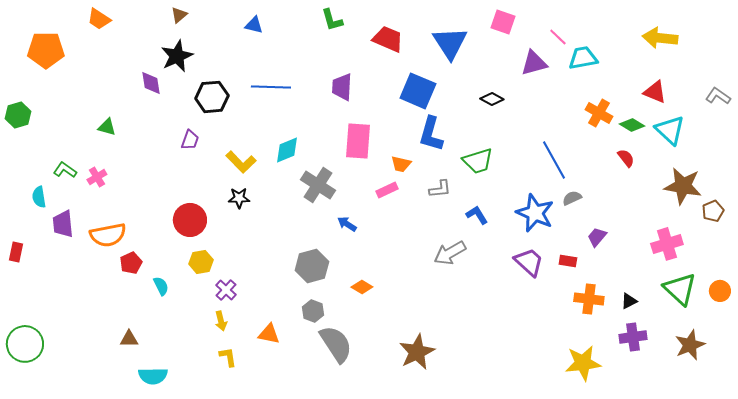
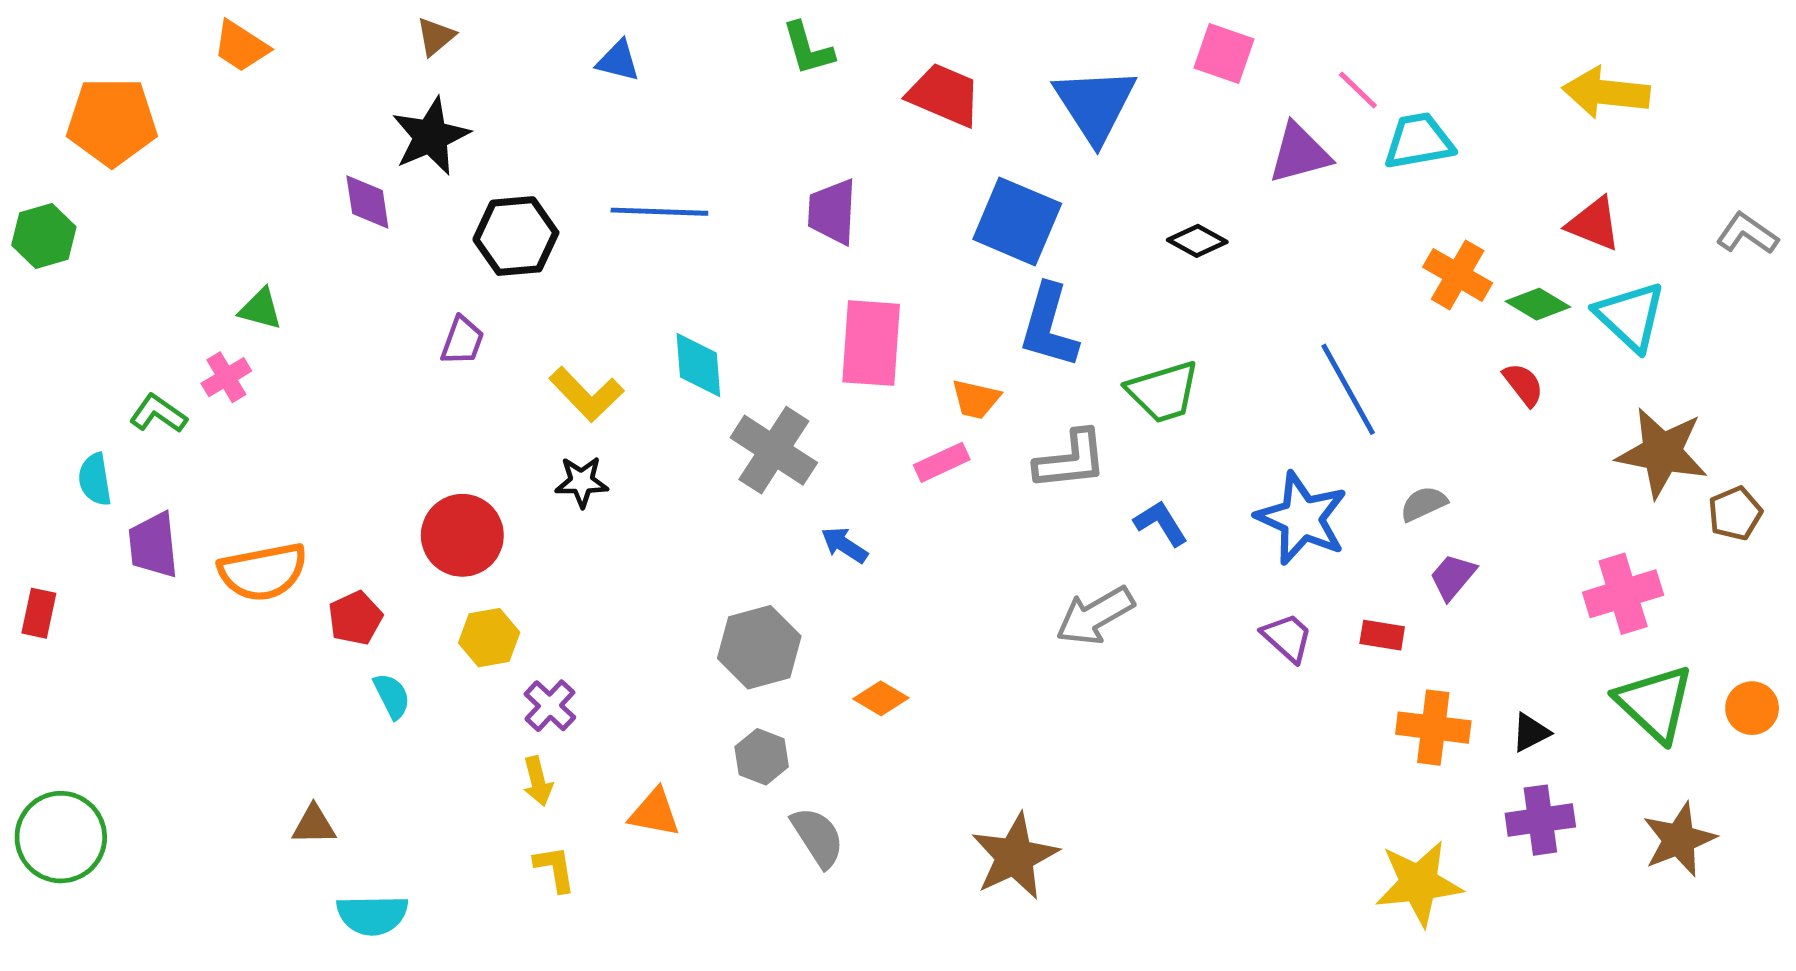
green hexagon: (18, 115) -> (44, 236), moved
cyan diamond: (287, 150) -> (698, 365), turned -72
pink cross: (97, 177) -> (226, 377), moved
gray L-shape: (440, 189) -> (1071, 460), size x1.4
gray semicircle: (572, 198) -> (1424, 504), moved
purple trapezoid: (529, 262) -> (1287, 638), size x0.7
red pentagon: (131, 263) -> (355, 618), moved
gray semicircle: (336, 344) -> (818, 837), size x0.7

